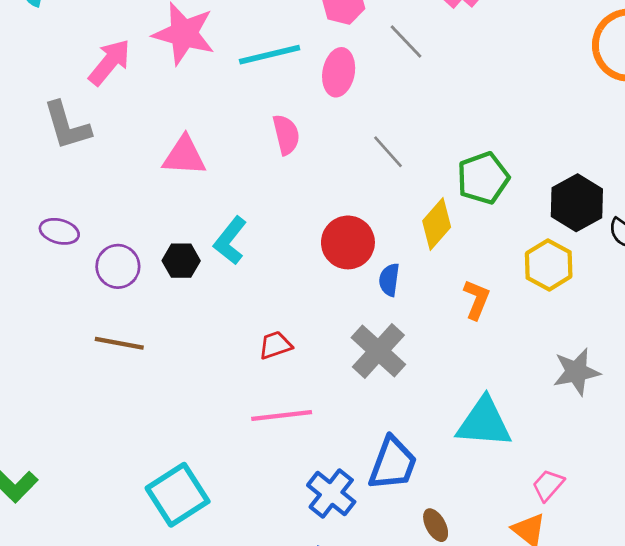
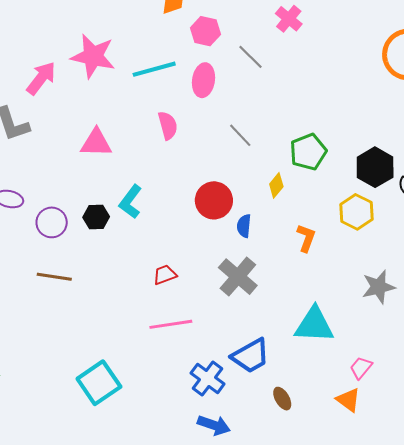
yellow diamond: (437, 224) -> (276, 185), size x0.7
blue trapezoid: (393, 463) -> (251, 356), turned 42

